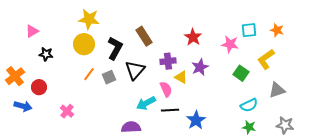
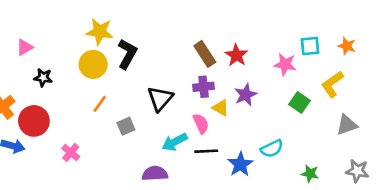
brown rectangle: (144, 36) -> (205, 54), moved
black L-shape: (115, 48) -> (127, 54), moved
gray square: (109, 77) -> (126, 126), moved
red circle: (39, 87) -> (34, 121), size x1.5
cyan semicircle: (249, 105) -> (272, 149), moved

